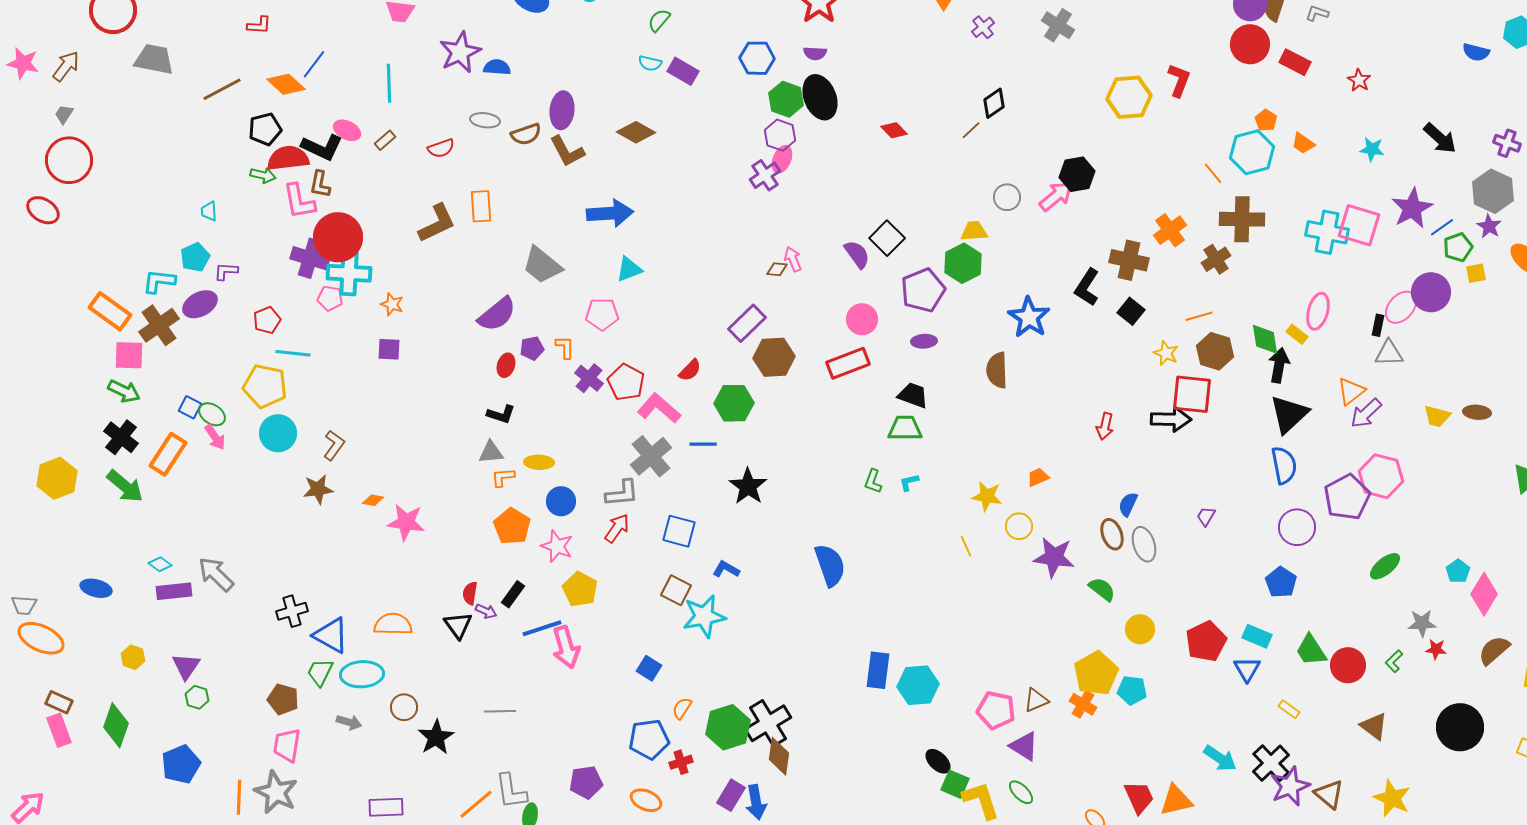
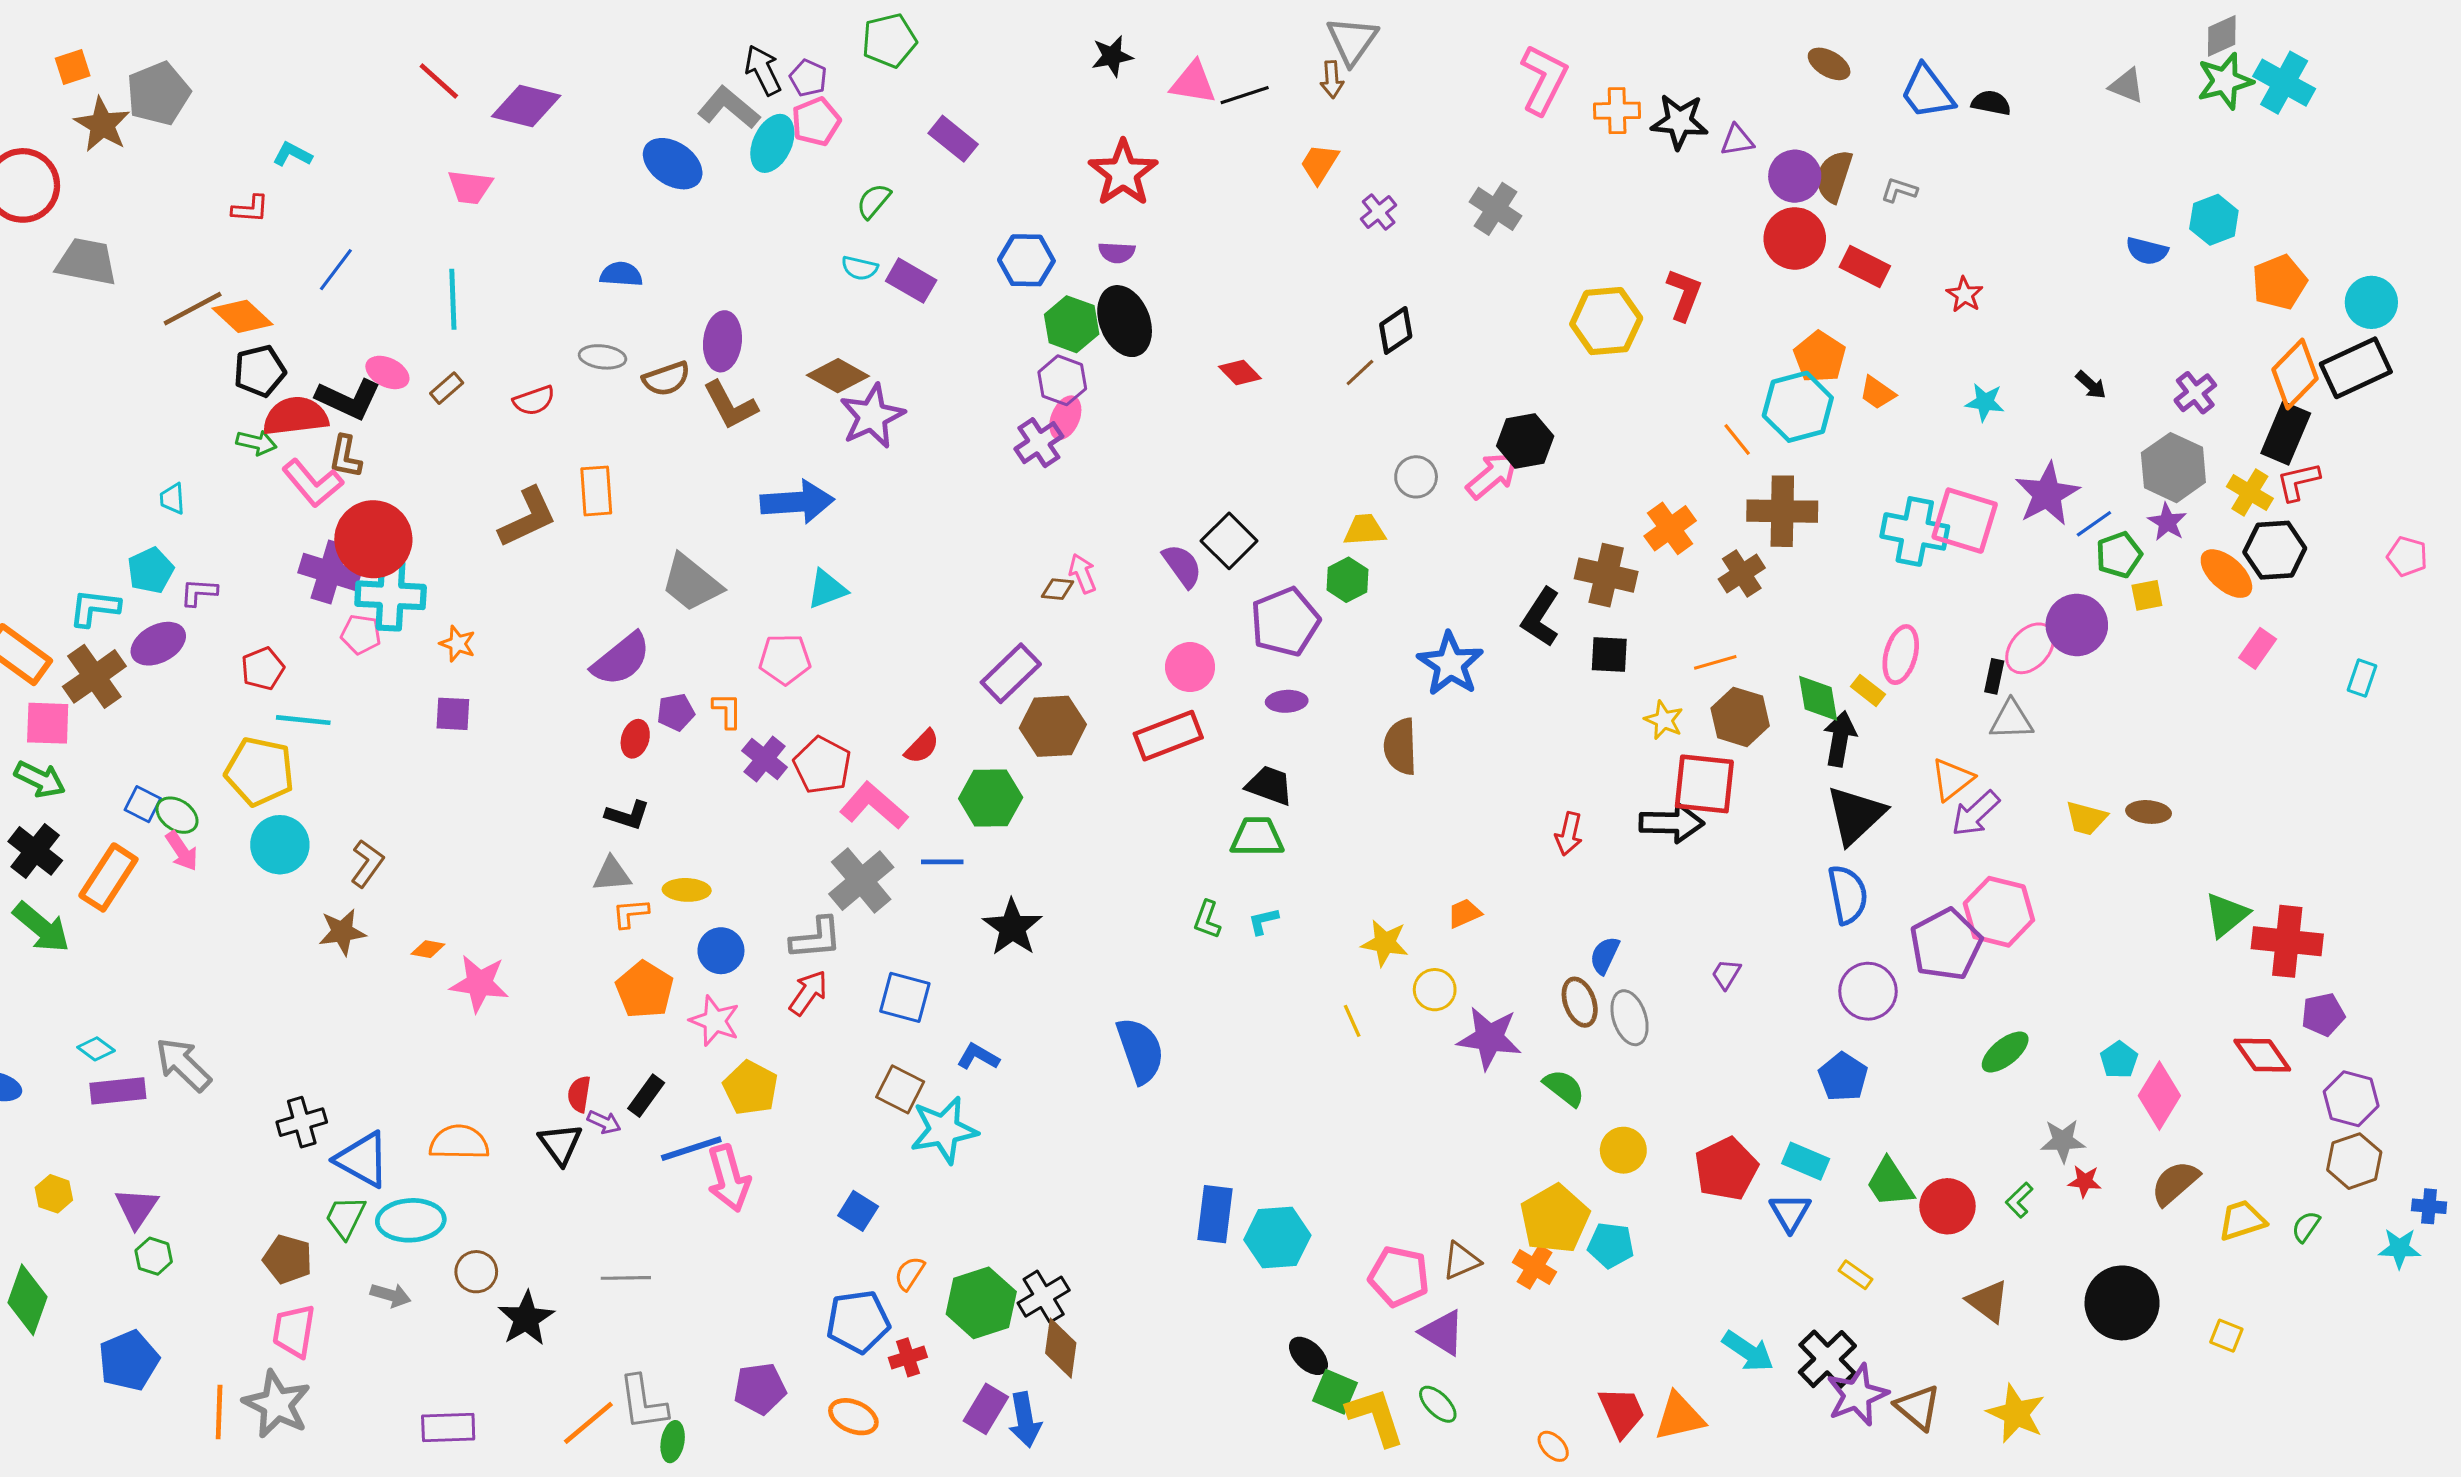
purple star: (460, 52) -> (872, 416), moved
orange diamond: (286, 84) -> (242, 316), moved
orange pentagon: (1266, 120) -> (1820, 357), size x1.5
black arrow: (1440, 138) -> (2091, 385), size x0.6
purple cross: (1507, 143) -> (2195, 393), turned 32
pink L-shape: (299, 201) -> (313, 483), turned -30
green hexagon: (963, 263) -> (1347, 580), size x0.7
black square: (1131, 311) -> (1609, 655), turned -36
black cross: (768, 723) -> (1044, 1297), size x0.7

